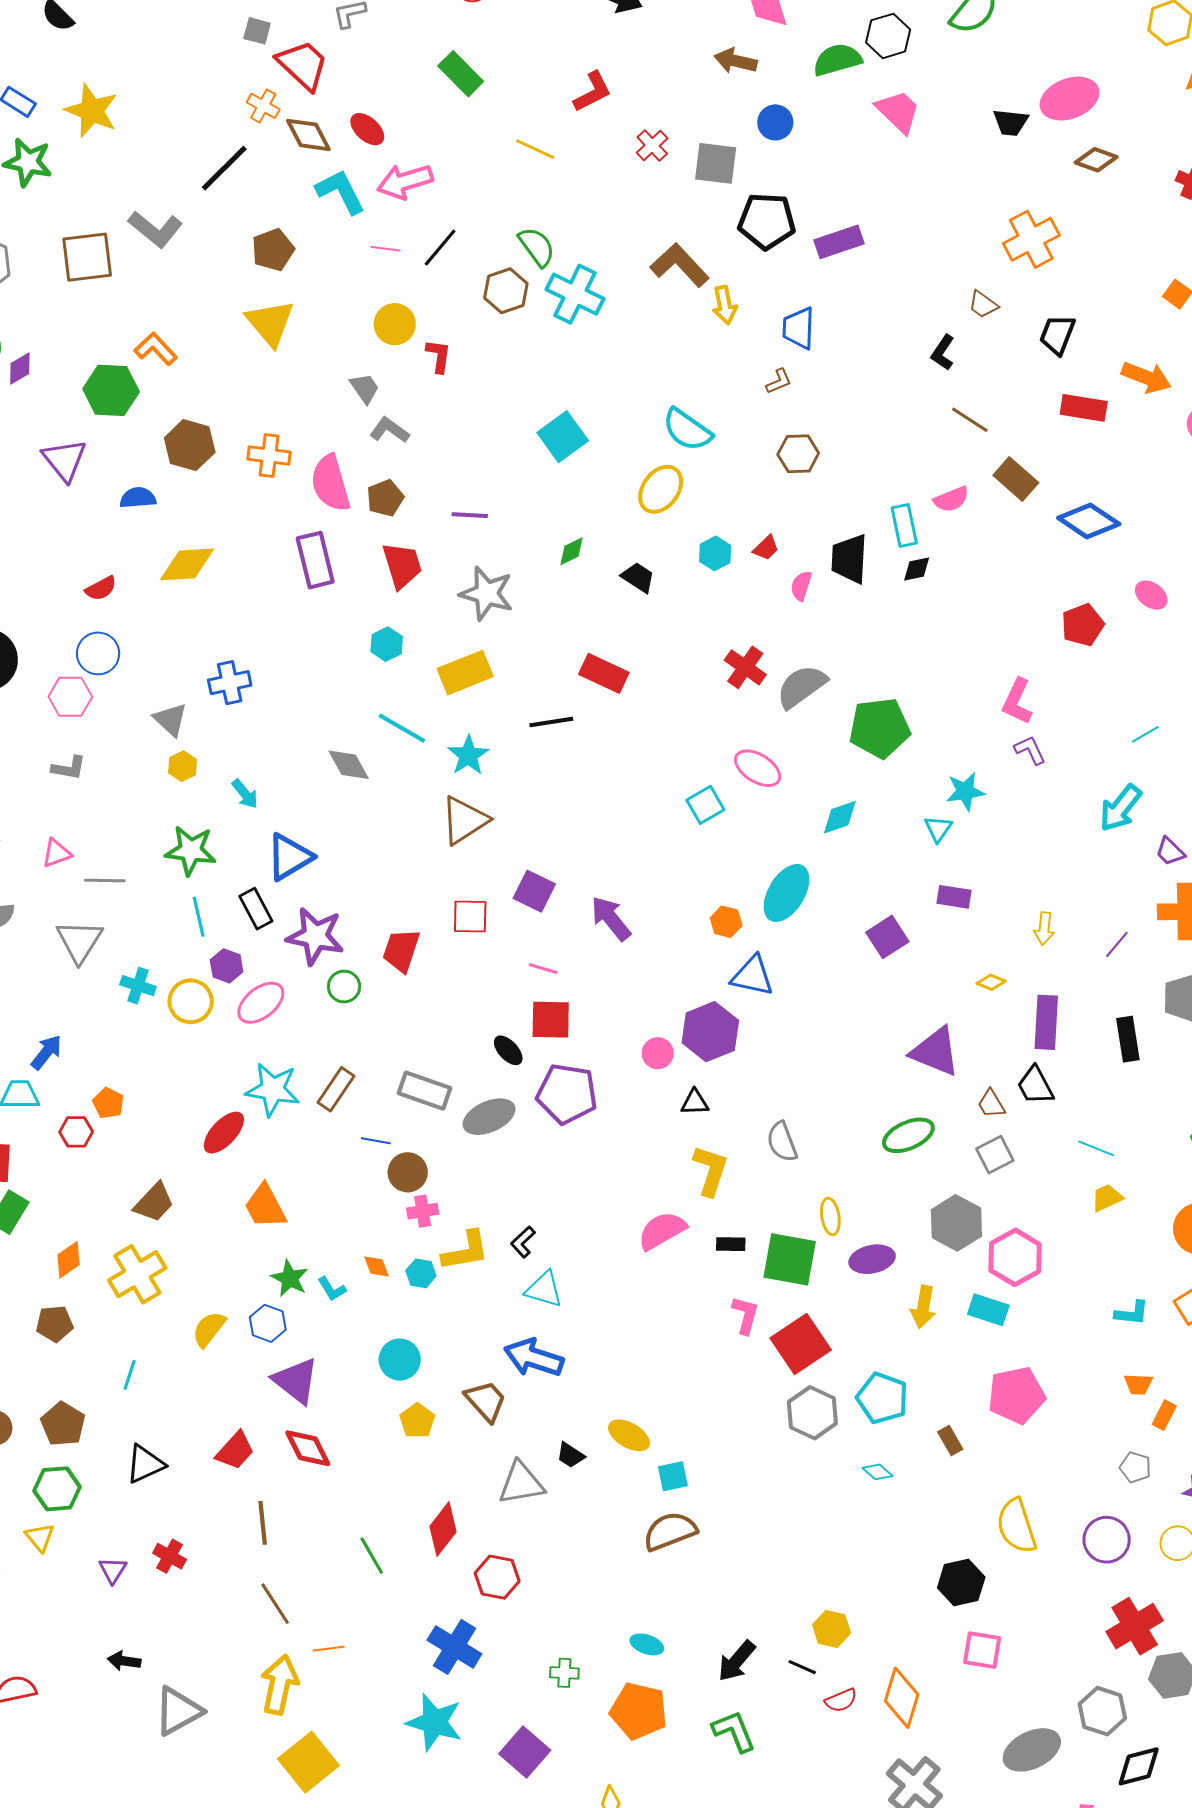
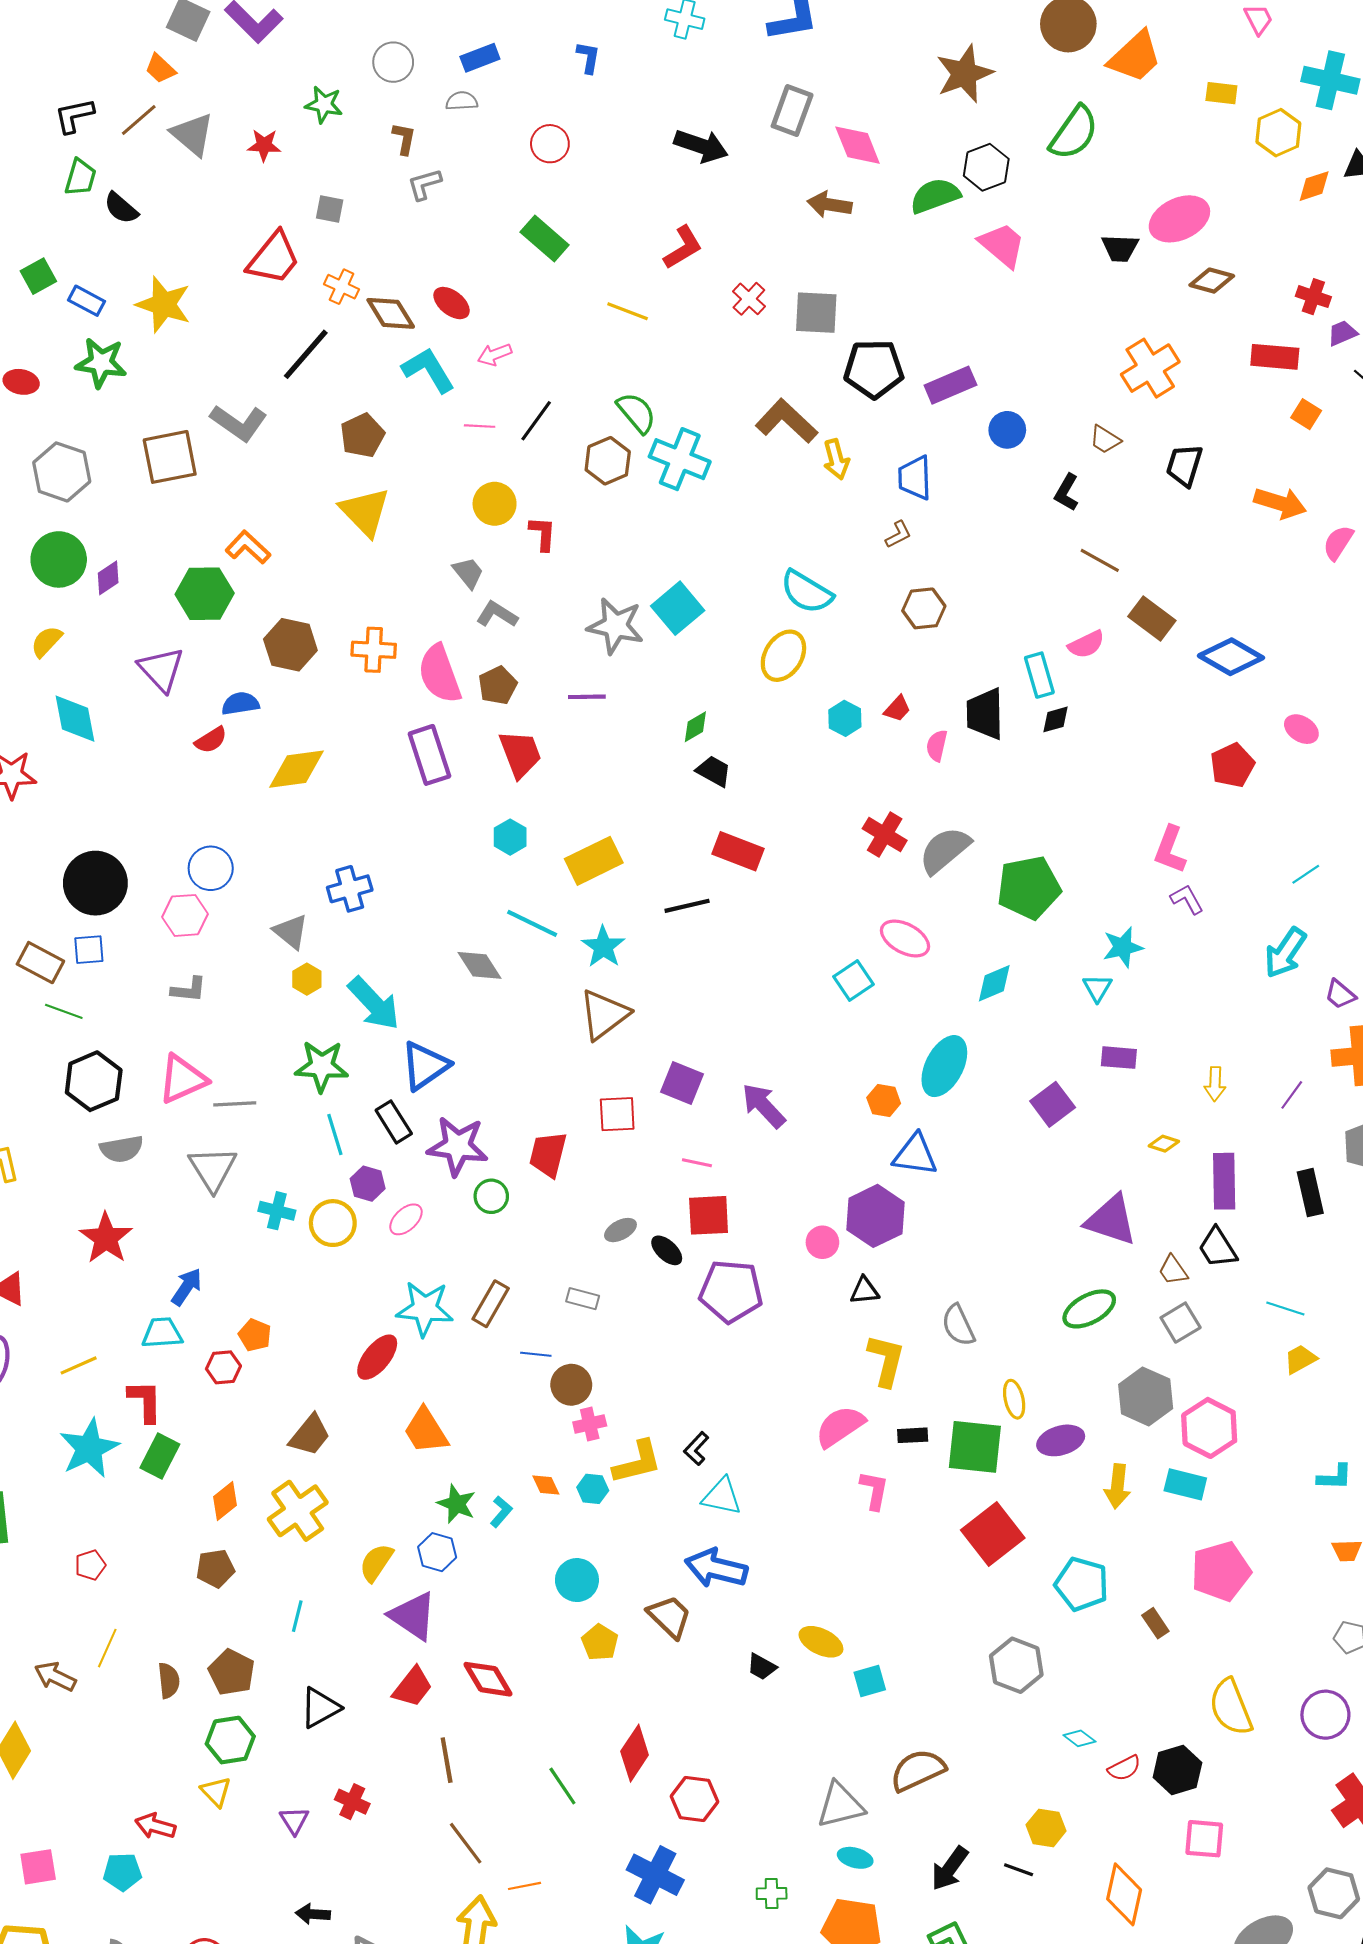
red trapezoid: (303, 65) -> (274, 258), moved, turned 90
blue circle: (775, 122) -> (1007, 430), moved
pink arrow: (405, 181) -> (495, 355), size x0.6
red rectangle: (1084, 408) -> (1275, 357), moved
black trapezoid: (638, 577) -> (714, 771), moved
red semicircle: (101, 588) -> (211, 740), moved
gray star: (487, 593) -> (615, 626), moved
cyan arrow: (245, 794) -> (374, 1003), size x1.8
pink triangle: (57, 853) -> (182, 1079), size x1.6
pink ellipse: (261, 1003) -> (406, 1219), size x0.7
gray rectangle: (424, 1091) -> (583, 1299), size x0.6
gray ellipse: (489, 1117) -> (620, 1230), moved, size x0.6
cyan L-shape: (332, 1289) -> (501, 1512), turned -104
pink L-shape: (745, 1315) -> (874, 1490), moved
purple triangle: (296, 1381) -> (413, 1616), moved
gray hexagon: (812, 1413) -> (1016, 1665), moved
cyan diamond: (877, 1472) -> (1079, 1738), moved
gray triangle: (521, 1483) -> (840, 1805), moved
brown semicircle: (670, 1531) -> (918, 1770), moved
red semicircle: (841, 1700) -> (1124, 1768), moved

